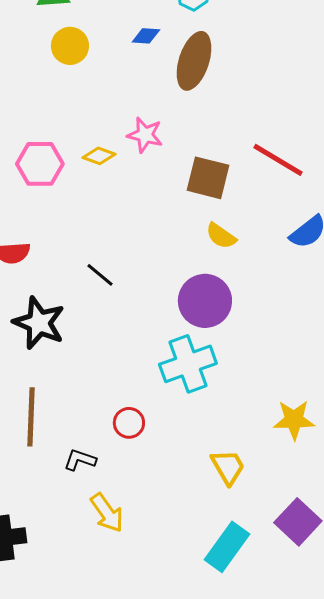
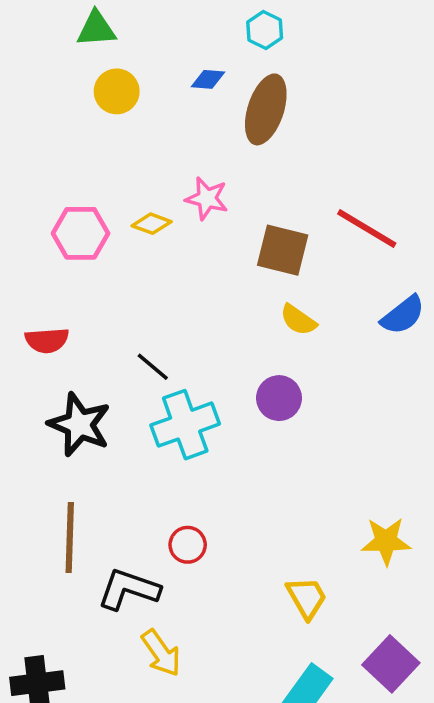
purple circle: (205, 301) -> (279, 398), size x0.7
cyan cross: (188, 364) -> (185, 425), moved
black L-shape: (80, 460) -> (129, 589), size x1.6

